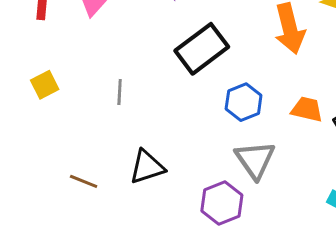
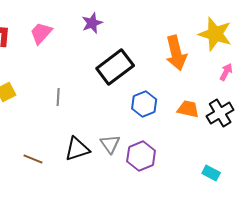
gray triangle: (255, 160) -> (110, 144), moved, size x0.7
purple hexagon: (222, 203) -> (141, 156), moved

